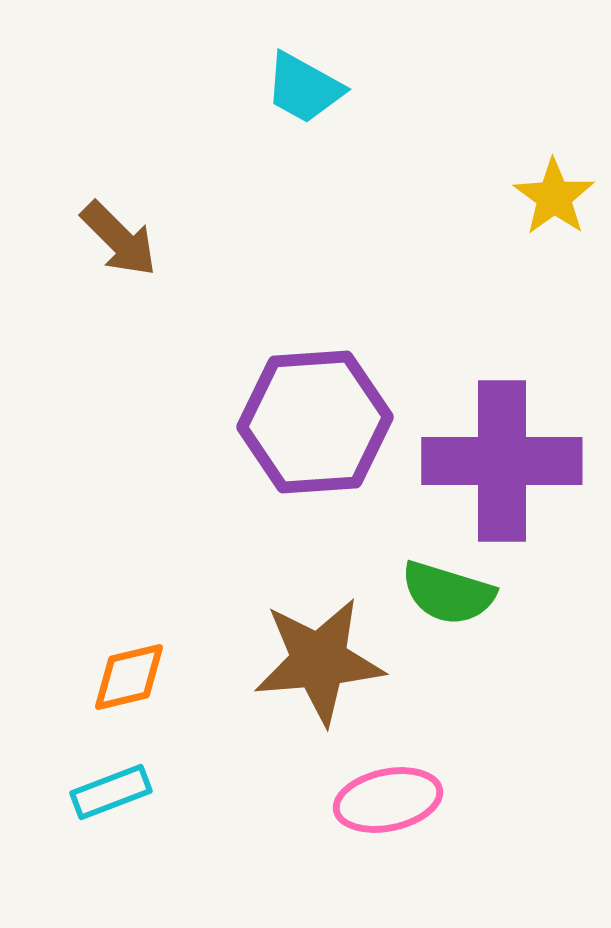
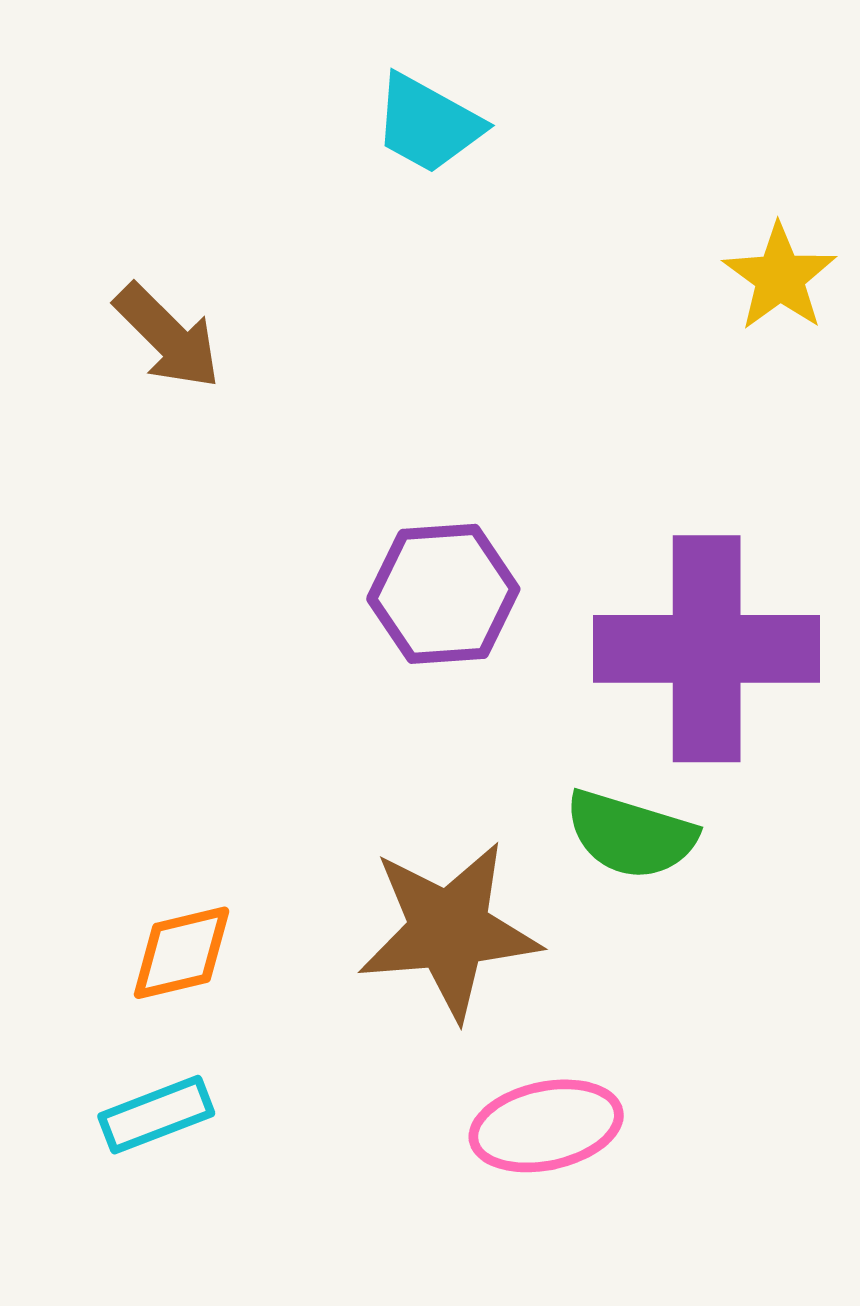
purple hexagon: (315, 422) -> (443, 594), size x0.7

